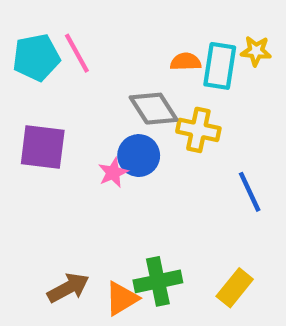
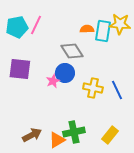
yellow star: (256, 51) -> (120, 24), size x1.5
pink line: (77, 53) -> (36, 25), turned 54
yellow cross: (198, 130) -> (93, 88), moved

